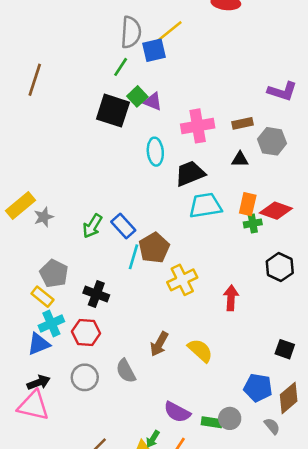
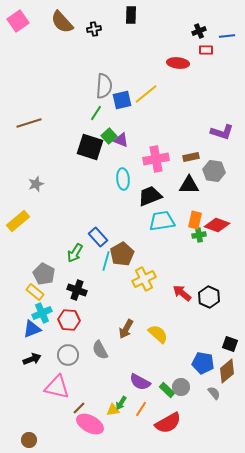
yellow line: (168, 32) -> (146, 94), moved
brown line: (35, 80) -> (29, 123), turned 55
black triangle: (240, 159) -> (189, 185), size x1.5
gray star: (44, 217) -> (36, 184), moved
green arrow: (92, 226) -> (75, 253), moved
black hexagon: (280, 267) -> (209, 297), moved
red arrow: (231, 298) -> (182, 293), turned -54
black square: (285, 349) -> (230, 344), moved
pink triangle: (33, 406) -> (57, 387), moved
green rectangle: (212, 422) -> (167, 390), turned 35

